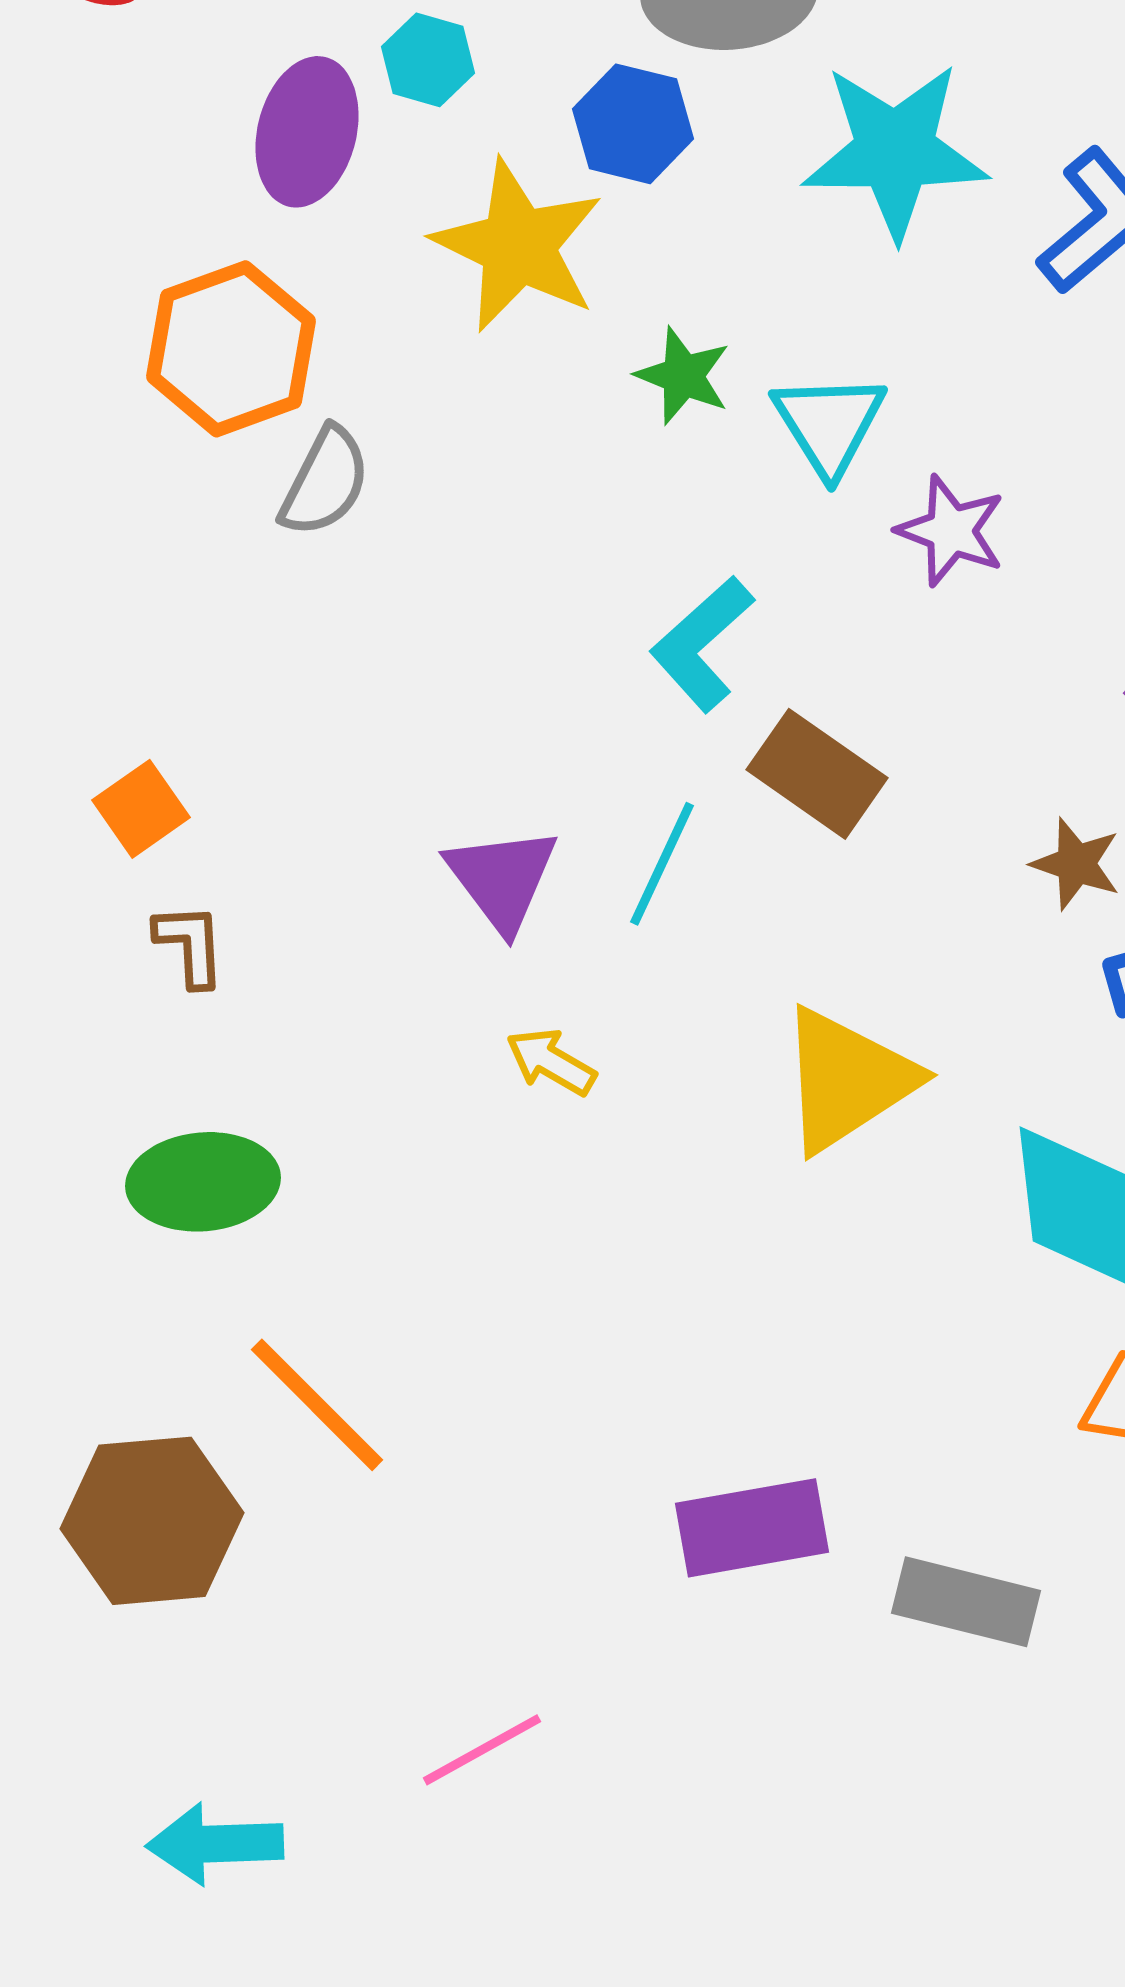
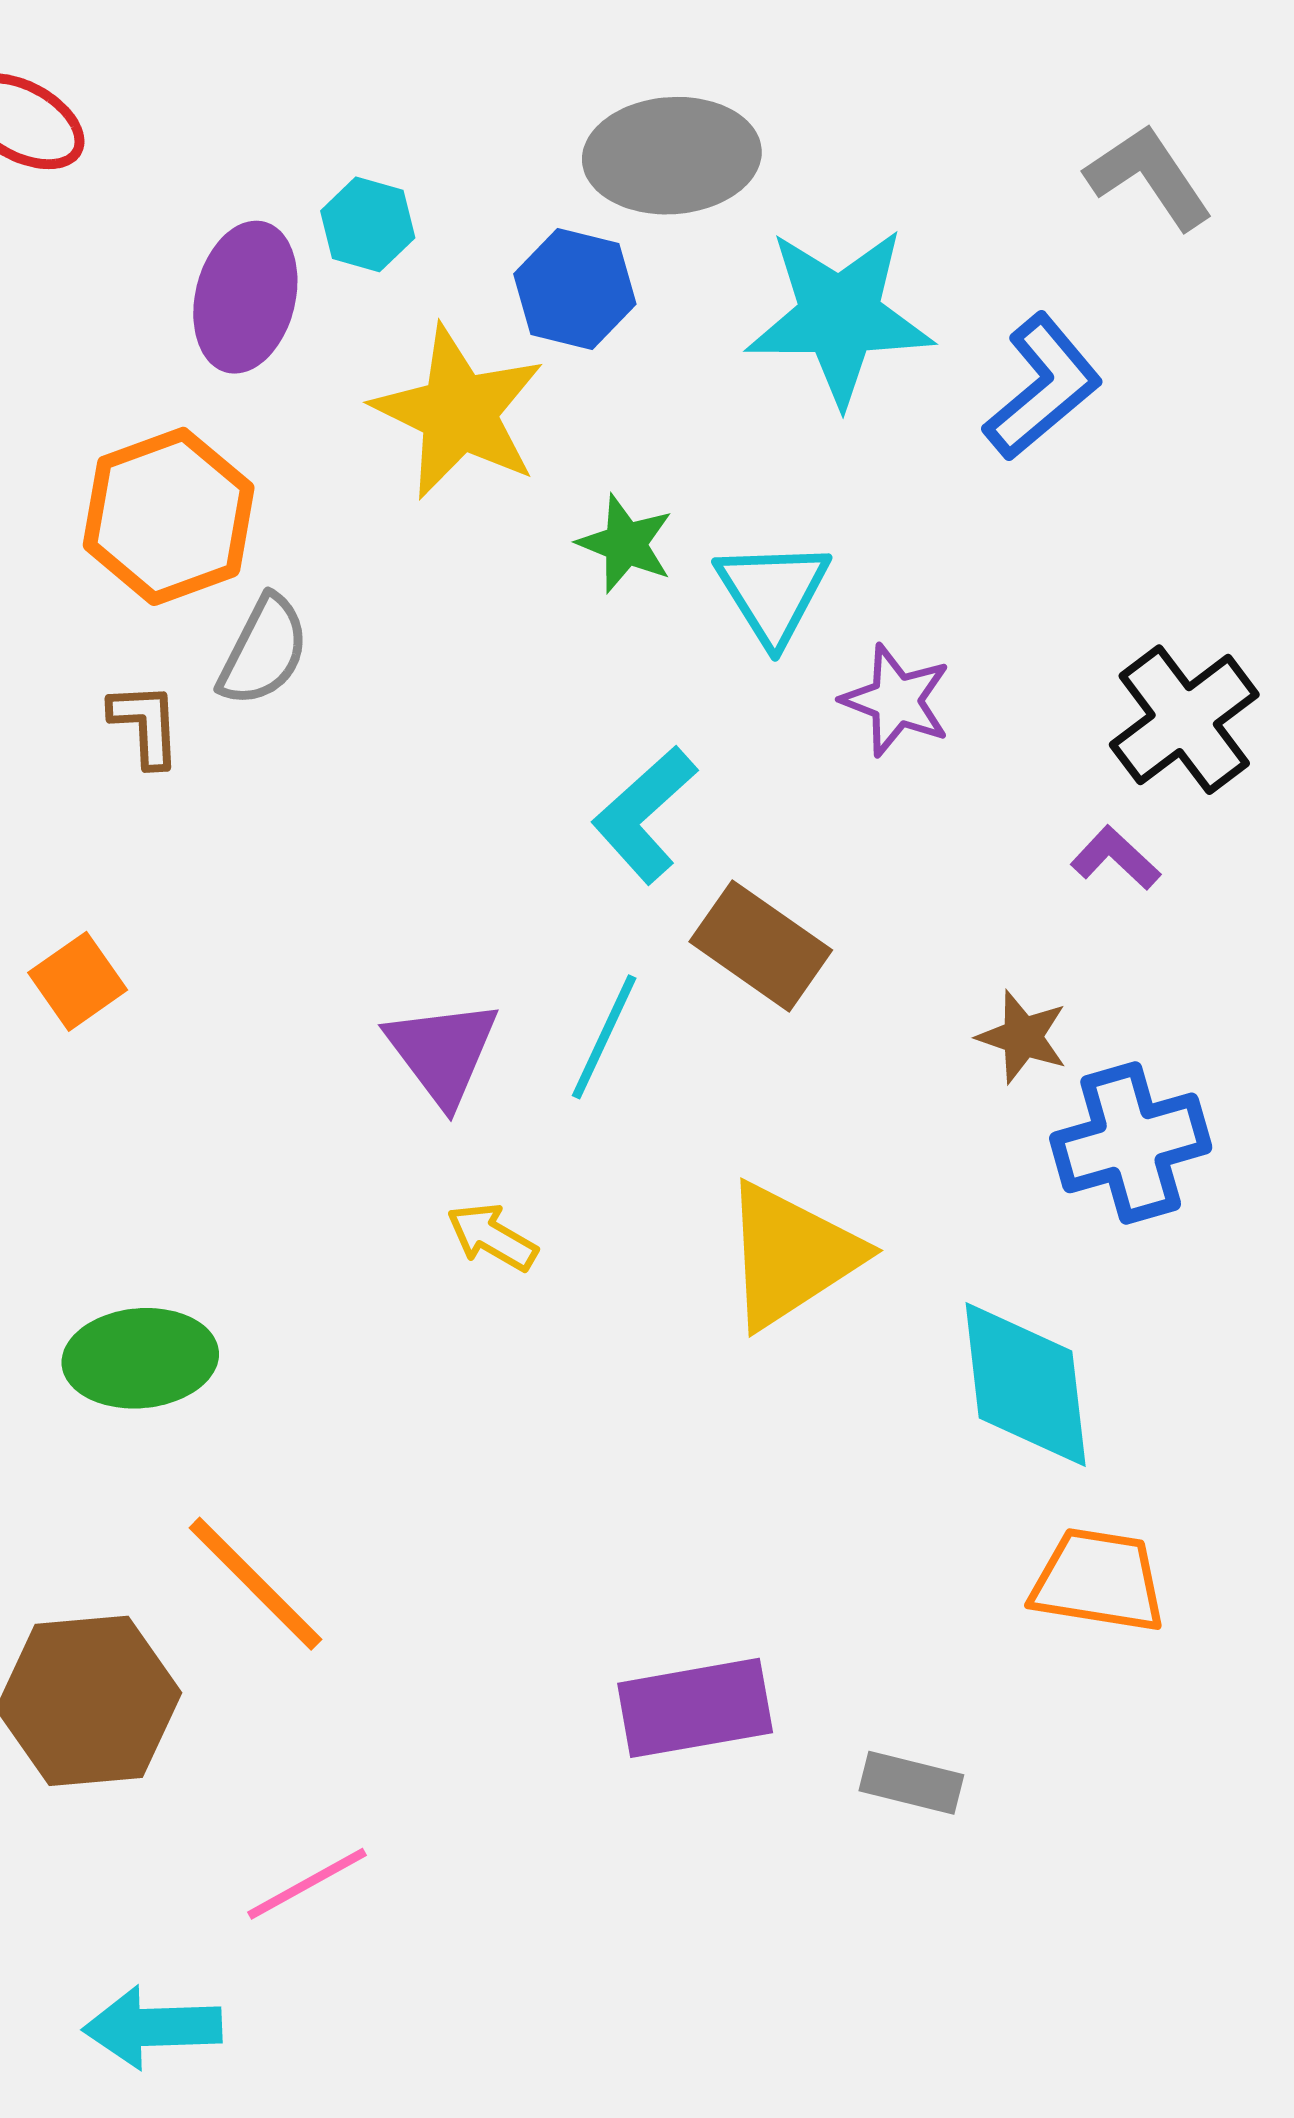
brown L-shape: (190, 945) -> (145, 725), moved
gray rectangle: (966, 1602) -> (911, 1783), size x0.7
pink line: (482, 1750) -> (307, 1884), moved

